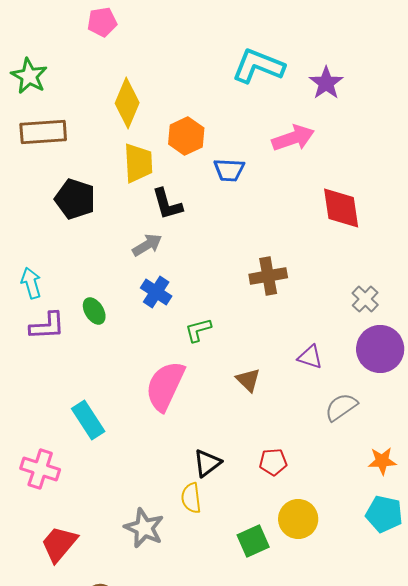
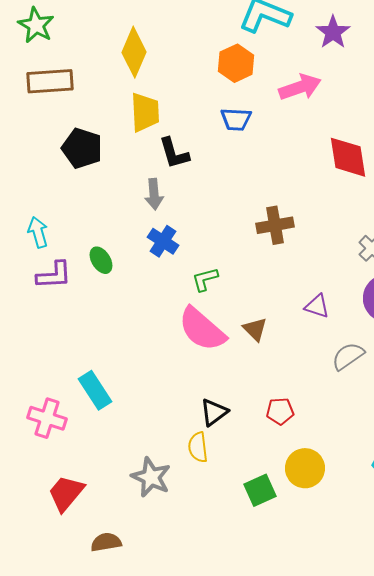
orange hexagon: (186, 136) -> (236, 63), moved
gray arrow: (147, 245) -> (154, 194), turned 116
pink semicircle: (165, 386) -> (202, 329), moved, turned -74
cyan rectangle: (88, 420) -> (95, 390), moved

